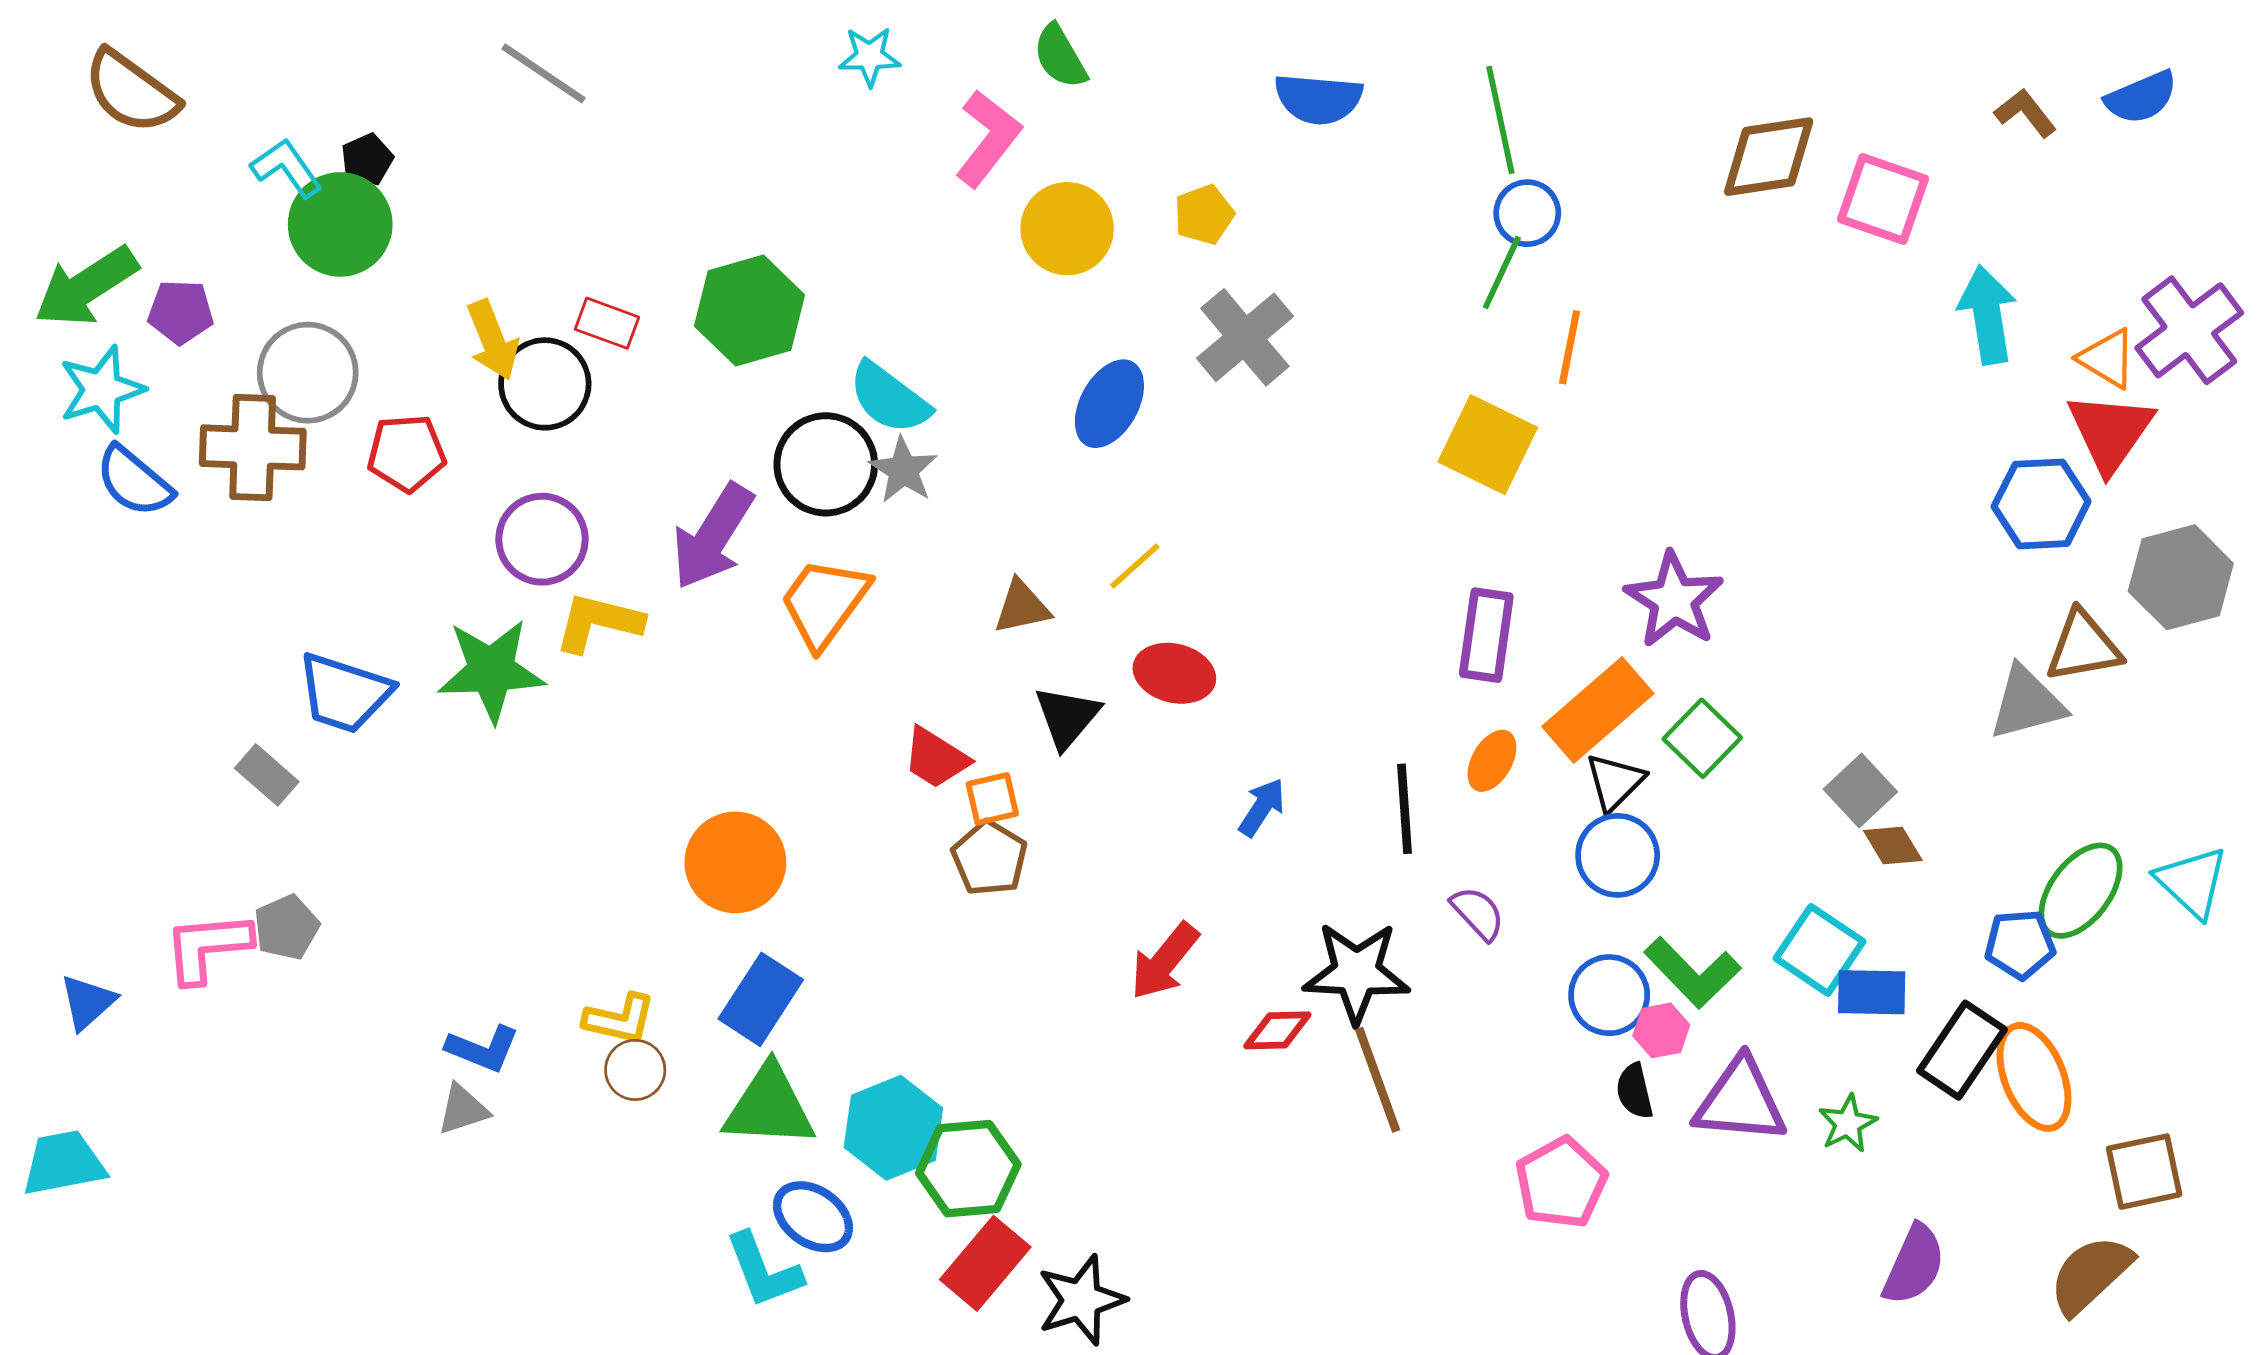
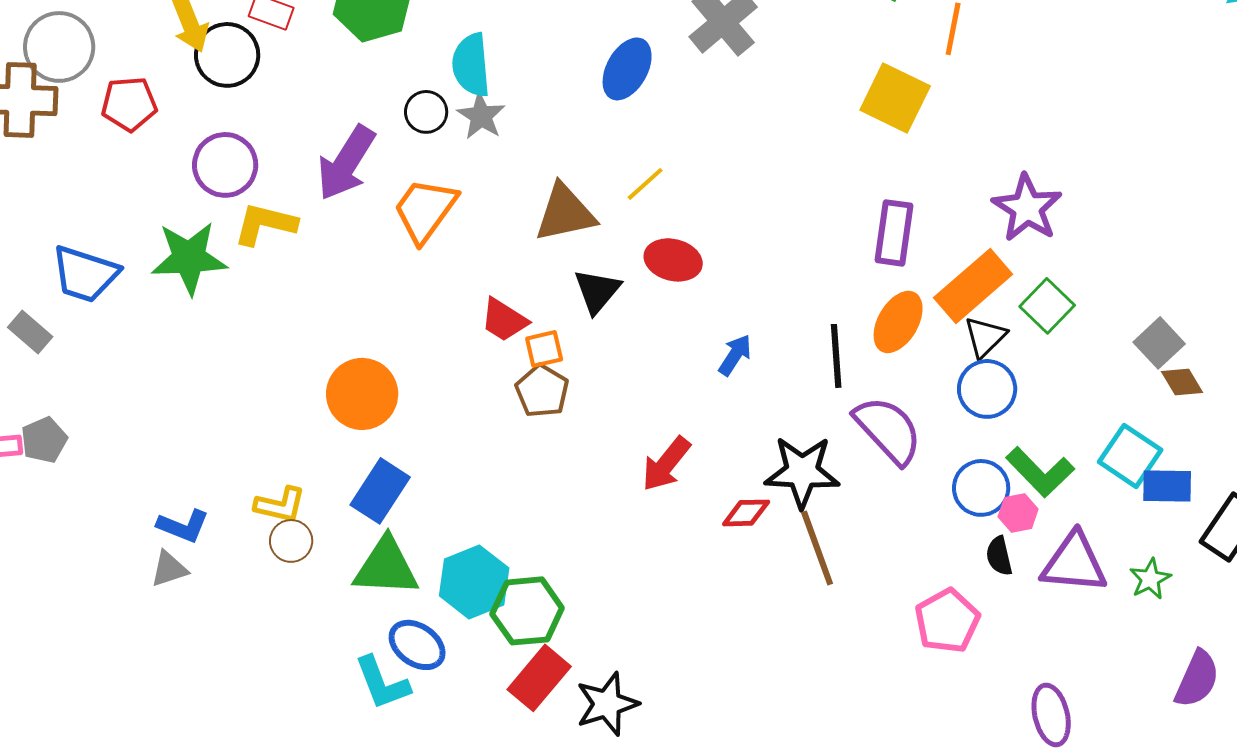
cyan semicircle: (889, 398) -> (471, 65), turned 48
black circle: (826, 464) -> (426, 112), size x0.6
brown triangle: (1022, 607) -> (565, 213), size x1.5
orange ellipse: (1492, 761) -> (898, 322), size x1.4
purple semicircle: (1478, 913) -> (888, 430), size x1.8

